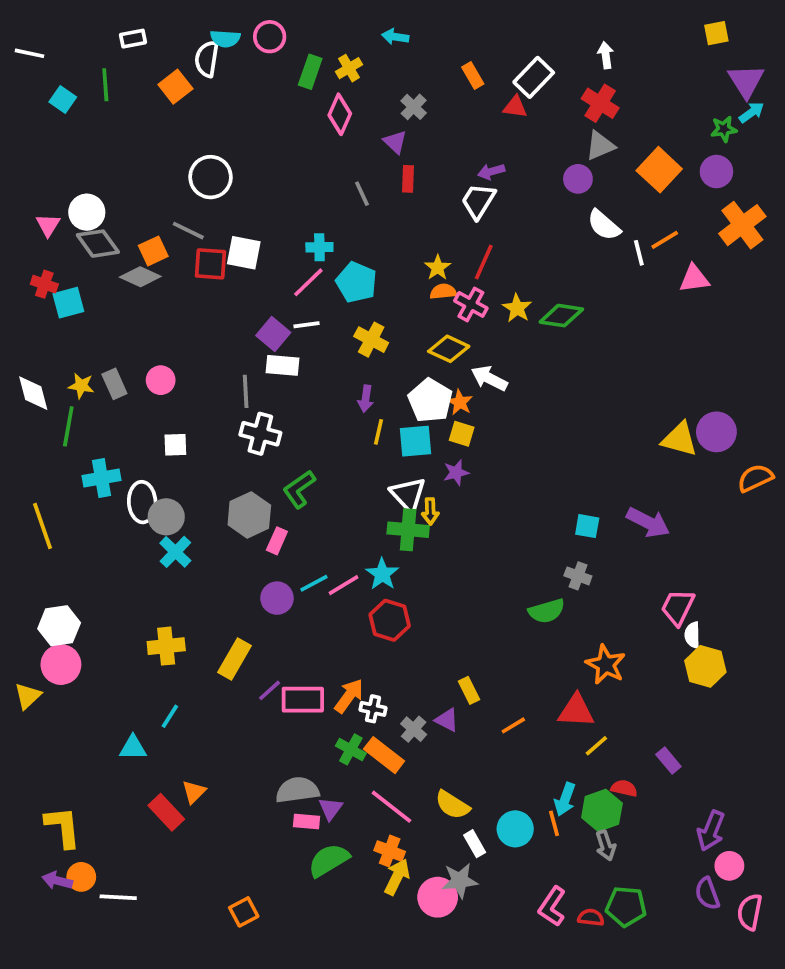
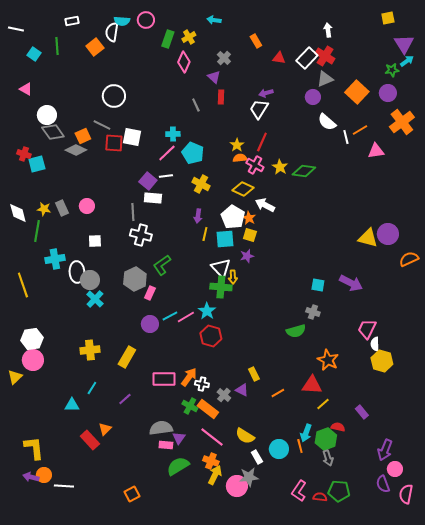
white rectangle: (534, 77) -> (307, 58), moved
pink triangle: (48, 225) -> (26, 89), moved, turned -32
purple line: (270, 690) -> (125, 399), moved

